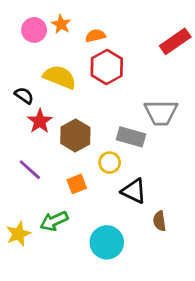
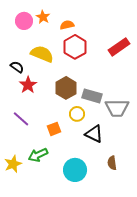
red rectangle: (175, 41) -> (119, 47), moved
gray trapezoid: (161, 113) -> (117, 108), moved
brown hexagon: (75, 135) -> (66, 88), moved
brown semicircle: (160, 221) -> (112, 163), moved

